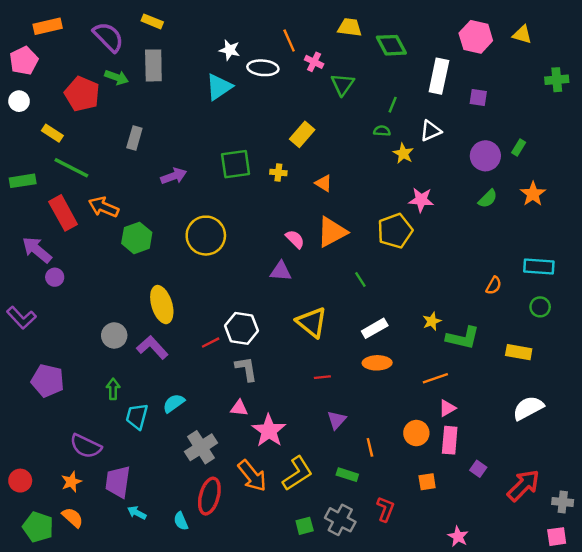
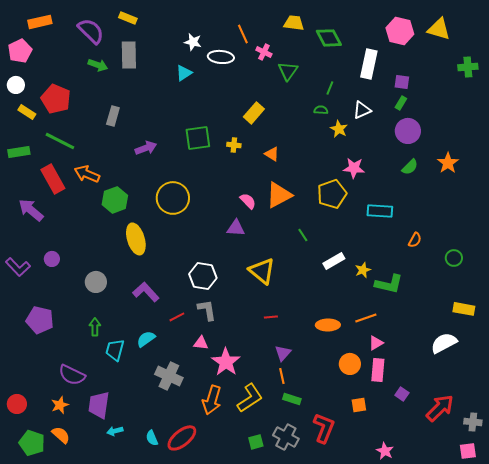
yellow triangle: (522, 34) -> (439, 29), size x1.4
cyan triangle: (219, 87) -> (184, 73), size x0.7
red pentagon: (82, 94) -> (56, 99), moved
yellow rectangle: (52, 133) -> (27, 112), moved
green rectangle: (519, 148) -> (401, 103), moved
cyan rectangle: (539, 266) -> (380, 211), moved
purple circle: (55, 277) -> (52, 259), moved
yellow ellipse: (162, 305) -> (136, 239), moved
white rectangle: (375, 328) -> (334, 261), moved
red line: (211, 343) -> (177, 317), moved
purple L-shape: (152, 347) -> (146, 292), moved
yellow rectangle: (519, 352) -> (464, 309), moved
orange ellipse: (377, 363) -> (328, 325), moved
gray cross: (201, 447) -> (169, 376), turned -32
orange line: (370, 447) -> (282, 376), moved
orange arrow: (252, 476) -> (212, 400), turned 56
red ellipse: (209, 496) -> (182, 438), moved, turned 36
red L-shape: (385, 509) -> (324, 428), size x1.4
cyan arrow: (137, 513) -> (115, 431), turned -42

